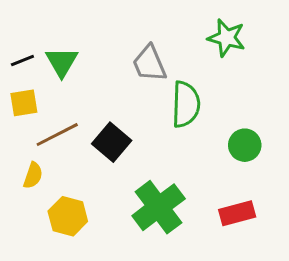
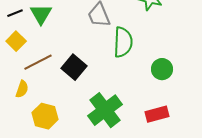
yellow square: (24, 103) -> (16, 41), turned -36

